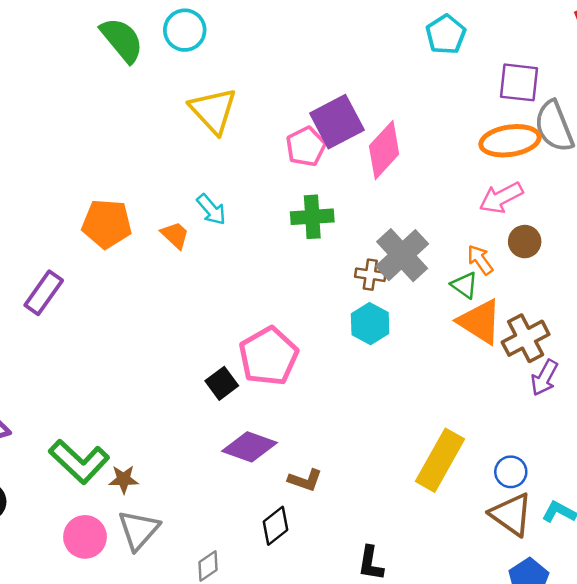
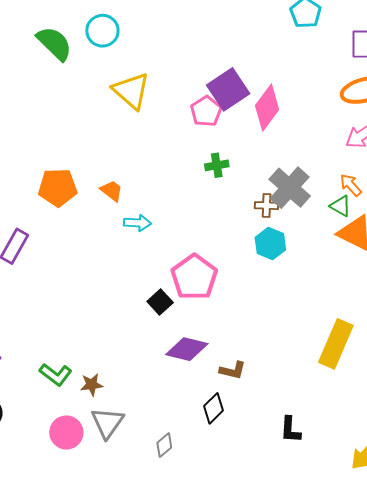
cyan arrow: (211, 210) -> (137, 223), moved, turned -40
green cross: (312, 217) -> (217, 165), size x0.7
green L-shape: (79, 462) -> (56, 374), size x0.7

